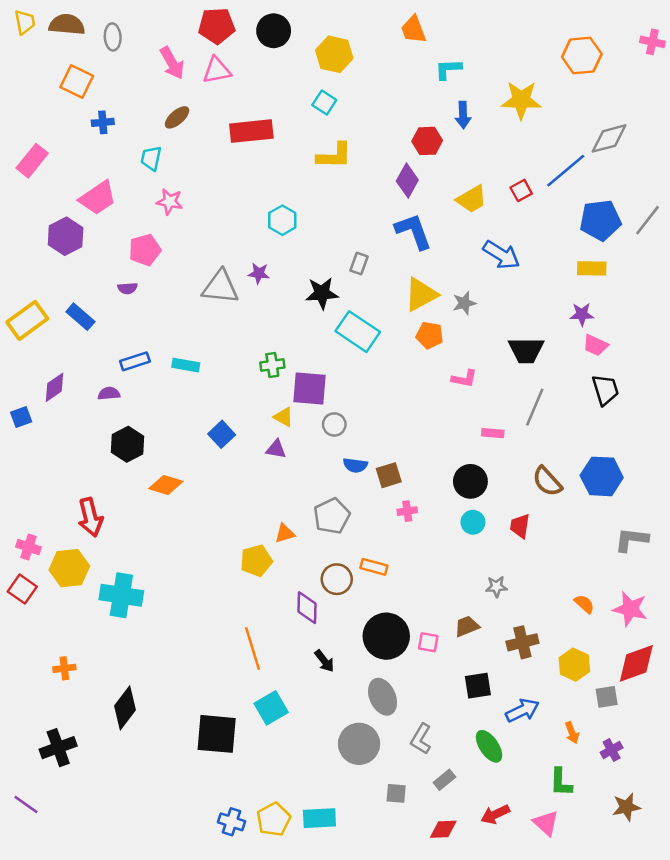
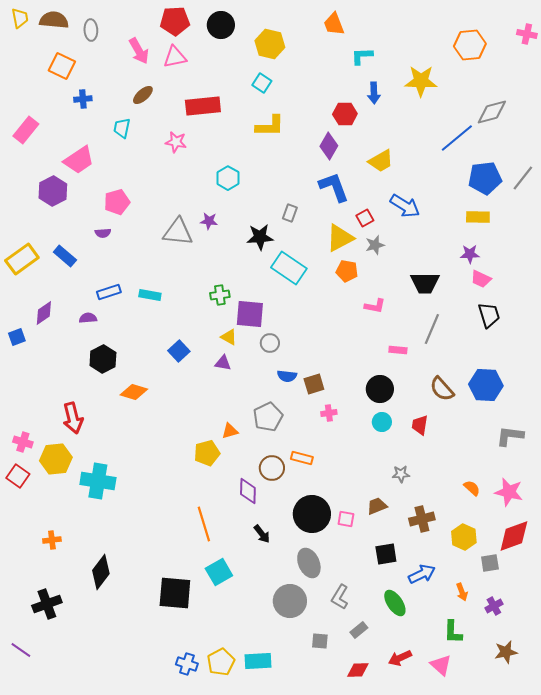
red square: (521, 190) -> (365, 218), moved
pink star: (170, 202) -> (176, 142), moved

